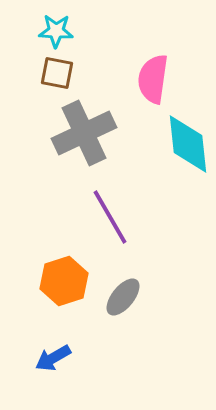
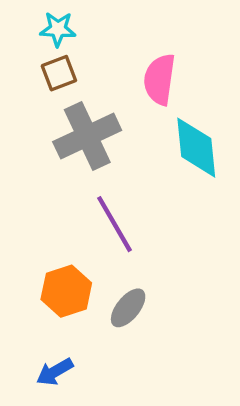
brown square: (57, 73) -> (59, 73), turned -32

